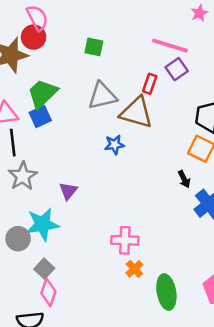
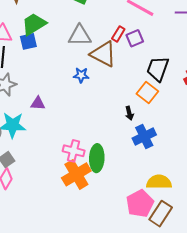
purple square: (177, 69) -> (135, 38), moved
purple triangle: (68, 191) -> (38, 103), turned 42
orange cross: (134, 269) -> (76, 174), size x2.0
green ellipse: (166, 292) -> (97, 158), moved

